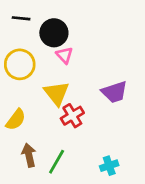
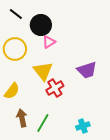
black line: (21, 18) -> (16, 14), turned 32
pink triangle: (64, 55) -> (49, 42), turned 40

